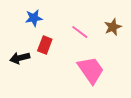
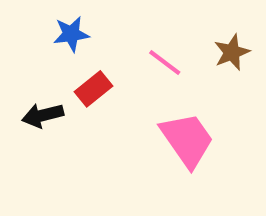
red rectangle: (45, 45) -> (94, 89), turned 30

